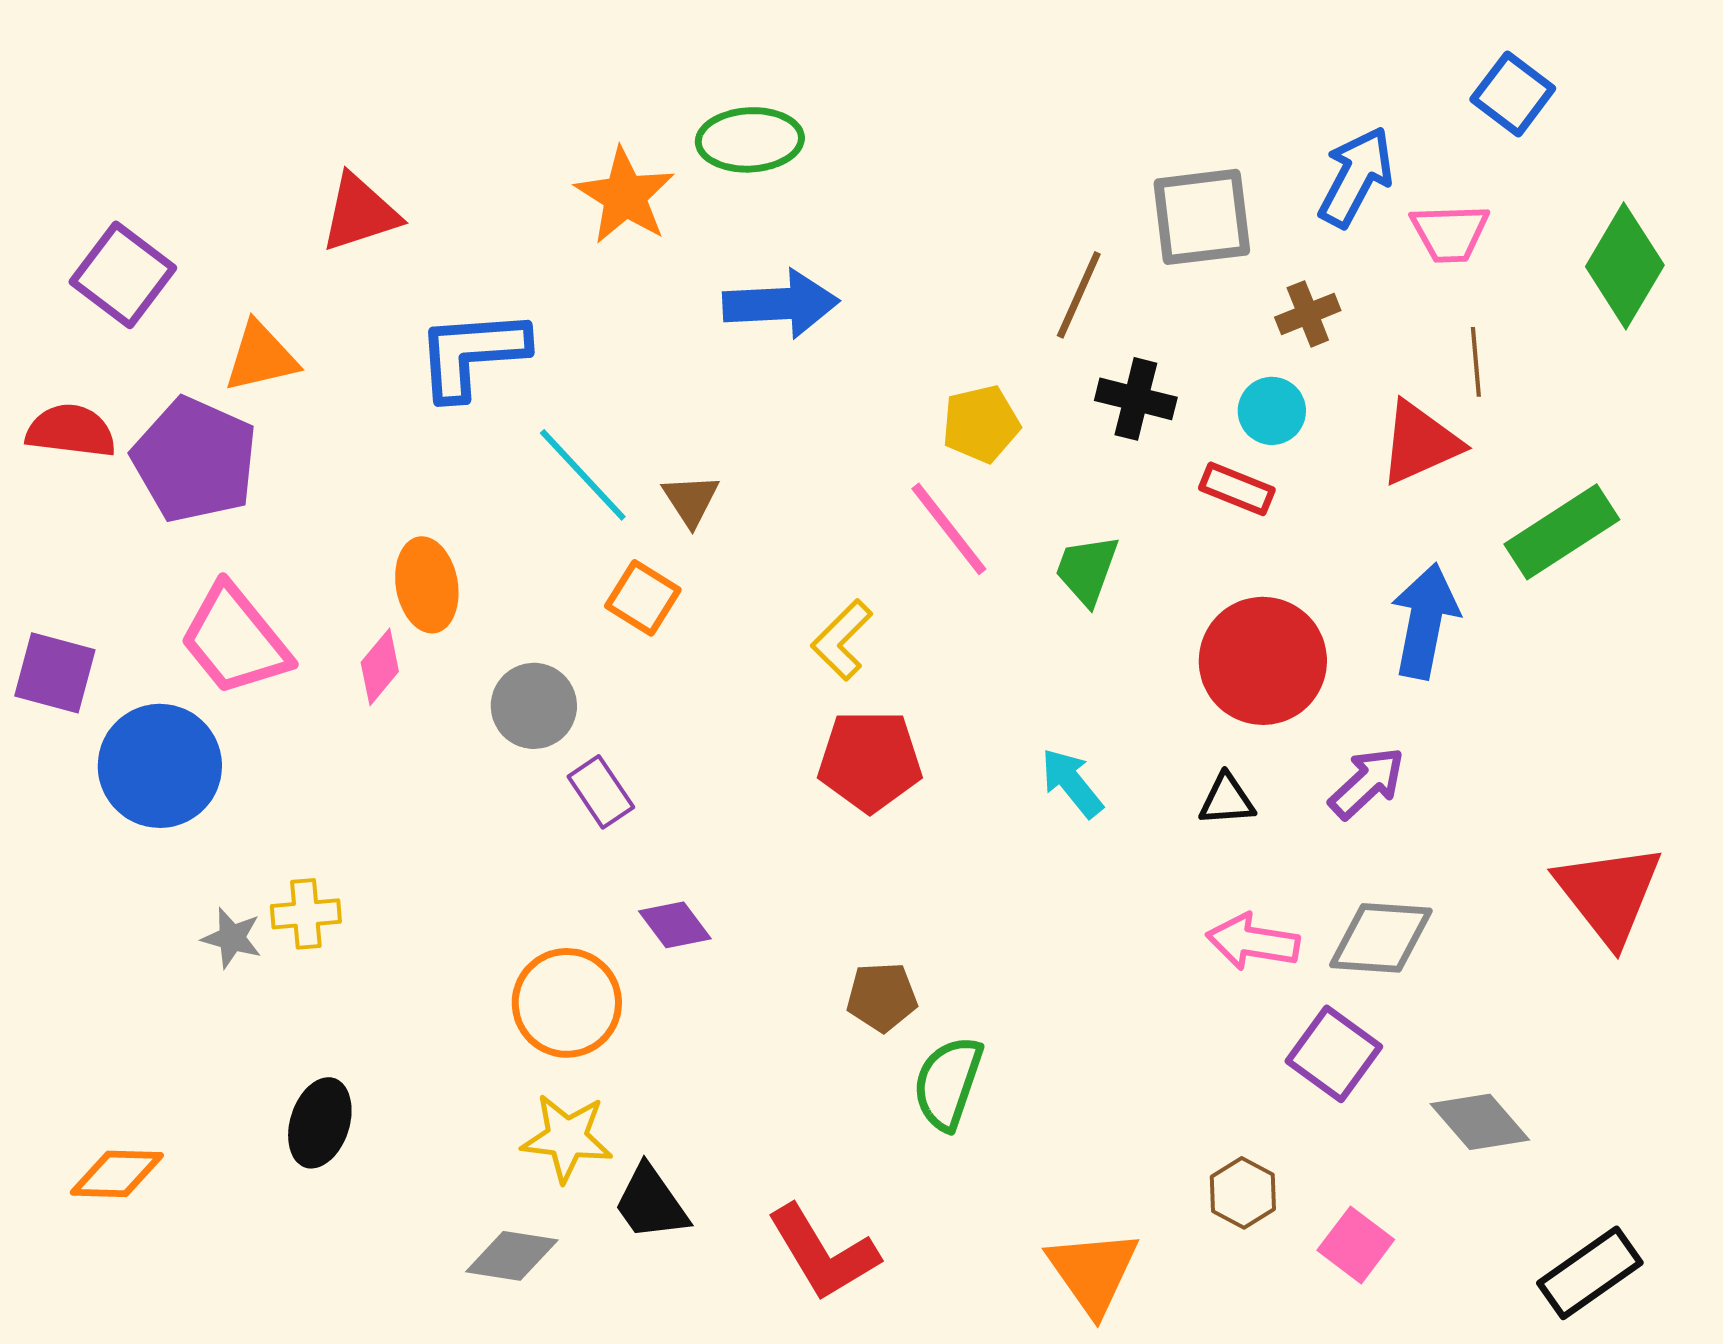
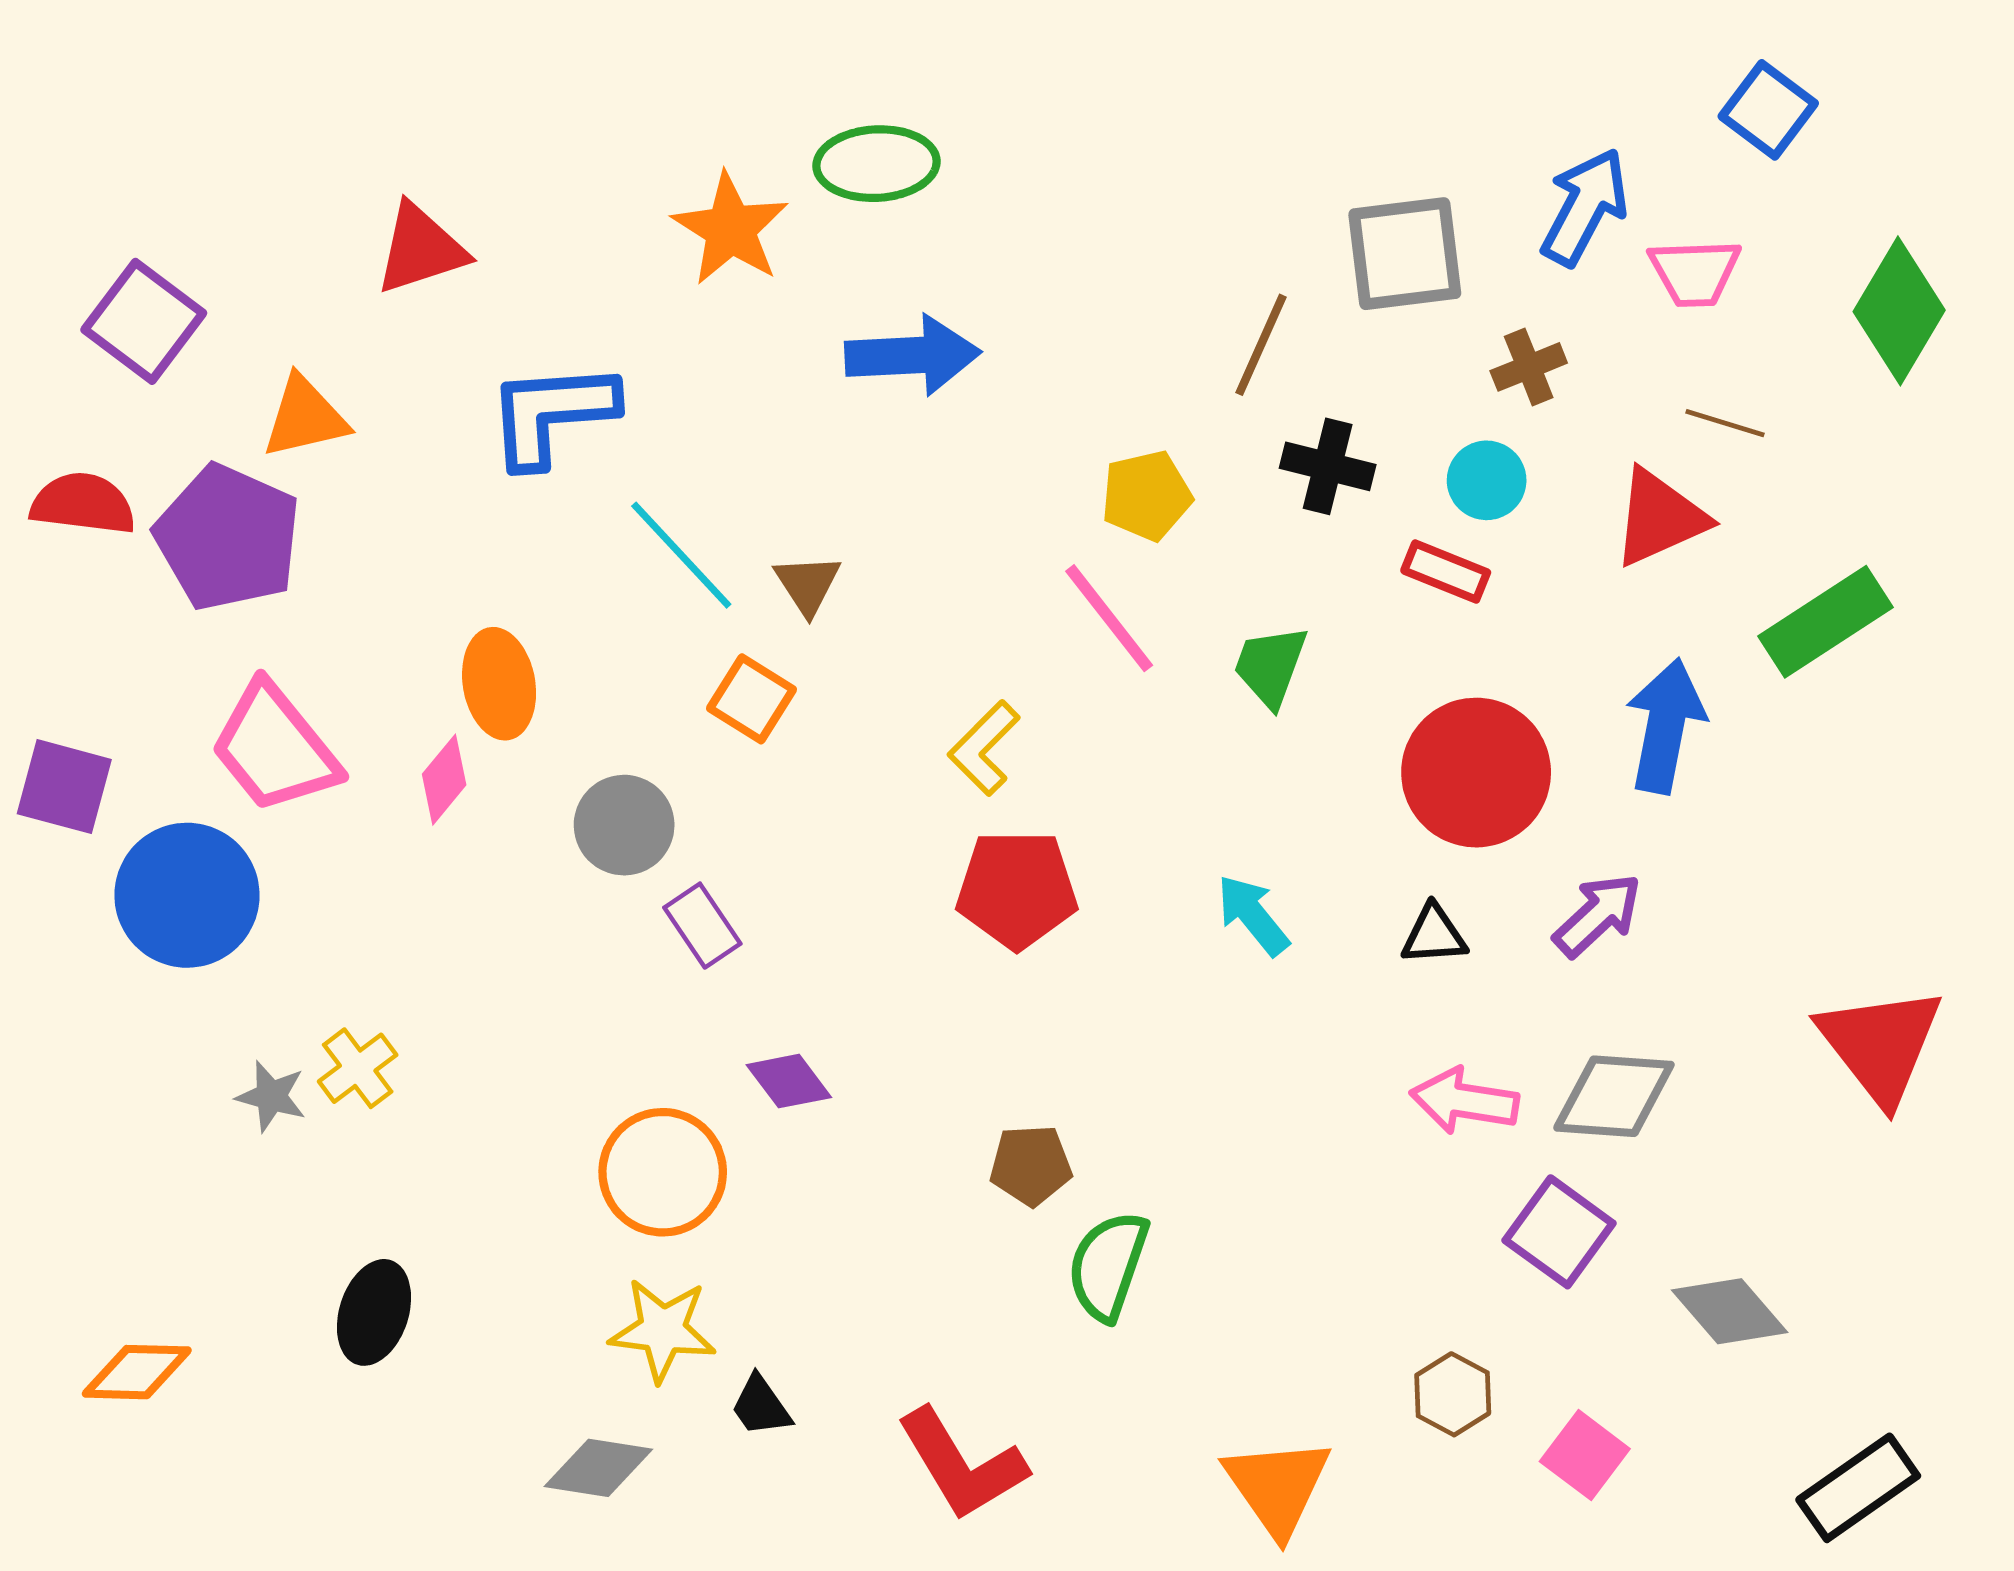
brown line: (1476, 362) -> (1725, 423), turned -68
yellow cross: (306, 914) -> (358, 1068), turned -32
black trapezoid: (651, 1203) -> (761, 1406), size x0.7

